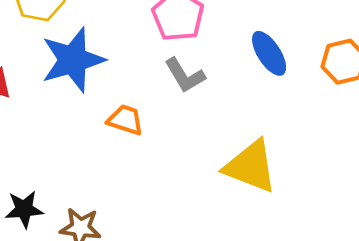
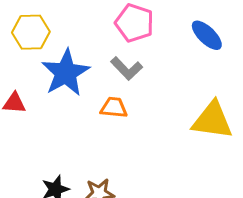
gray L-shape: (185, 75) -> (127, 68), moved

